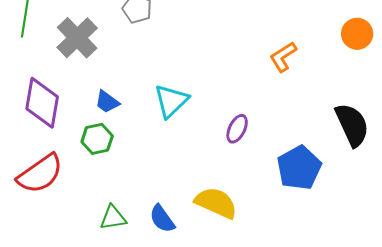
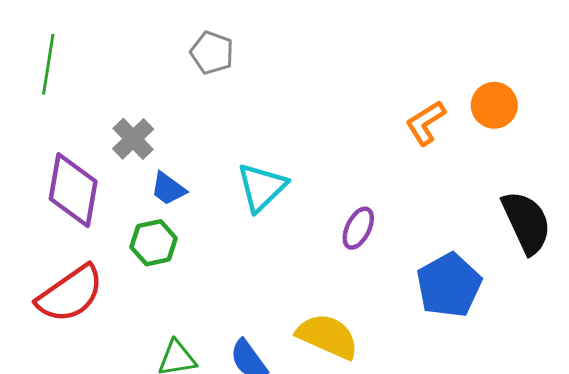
orange circle: (357, 34) -> (494, 105), moved
gray cross: (77, 38) -> (133, 139), moved, size x0.7

